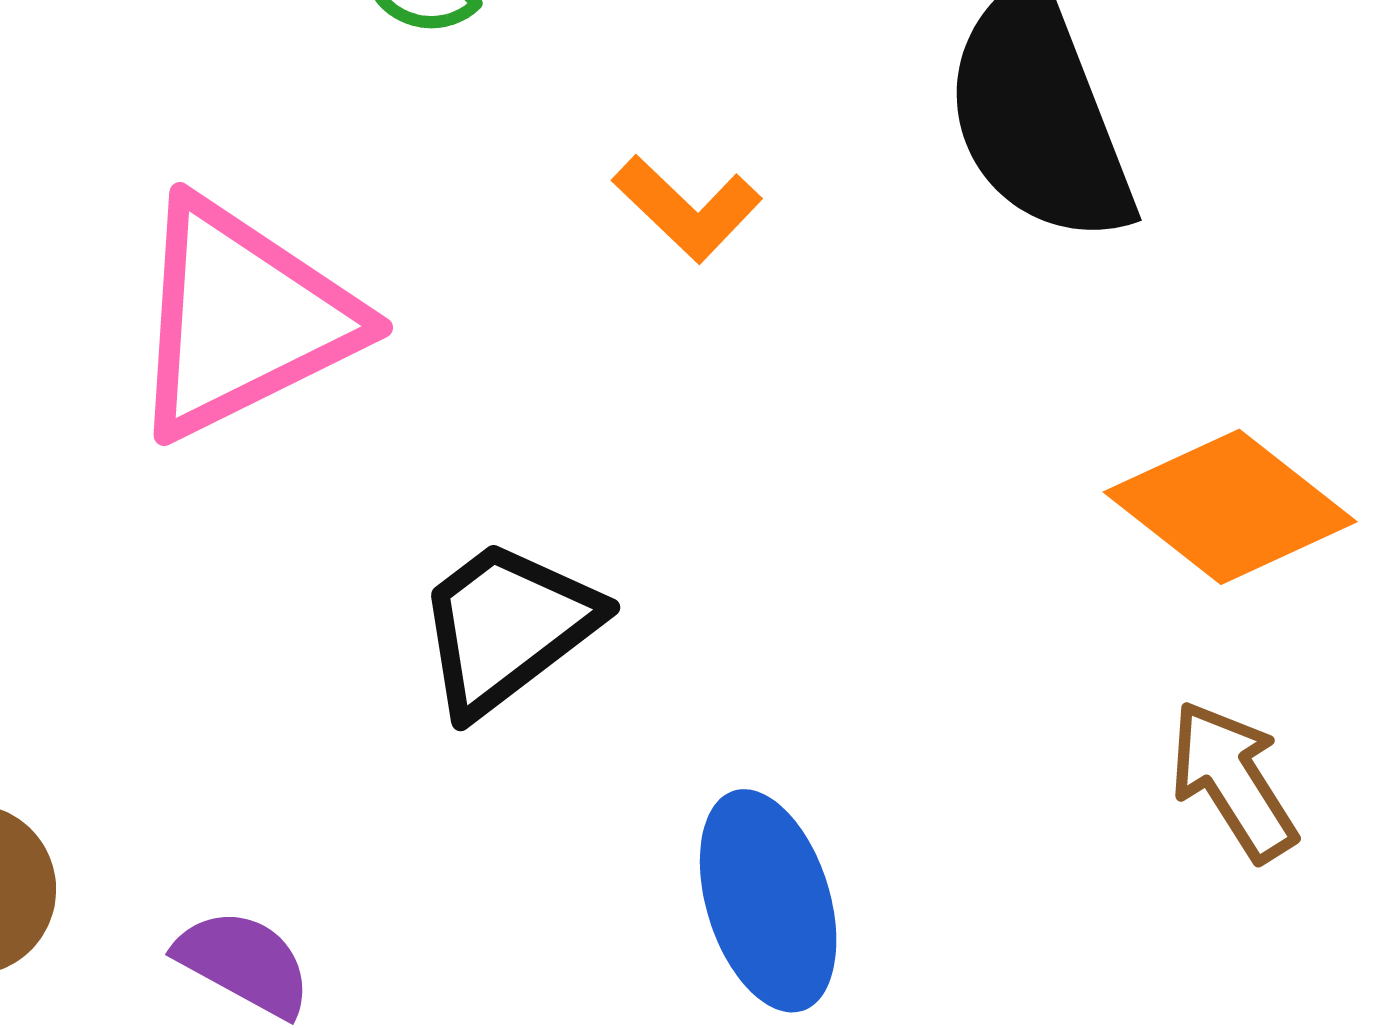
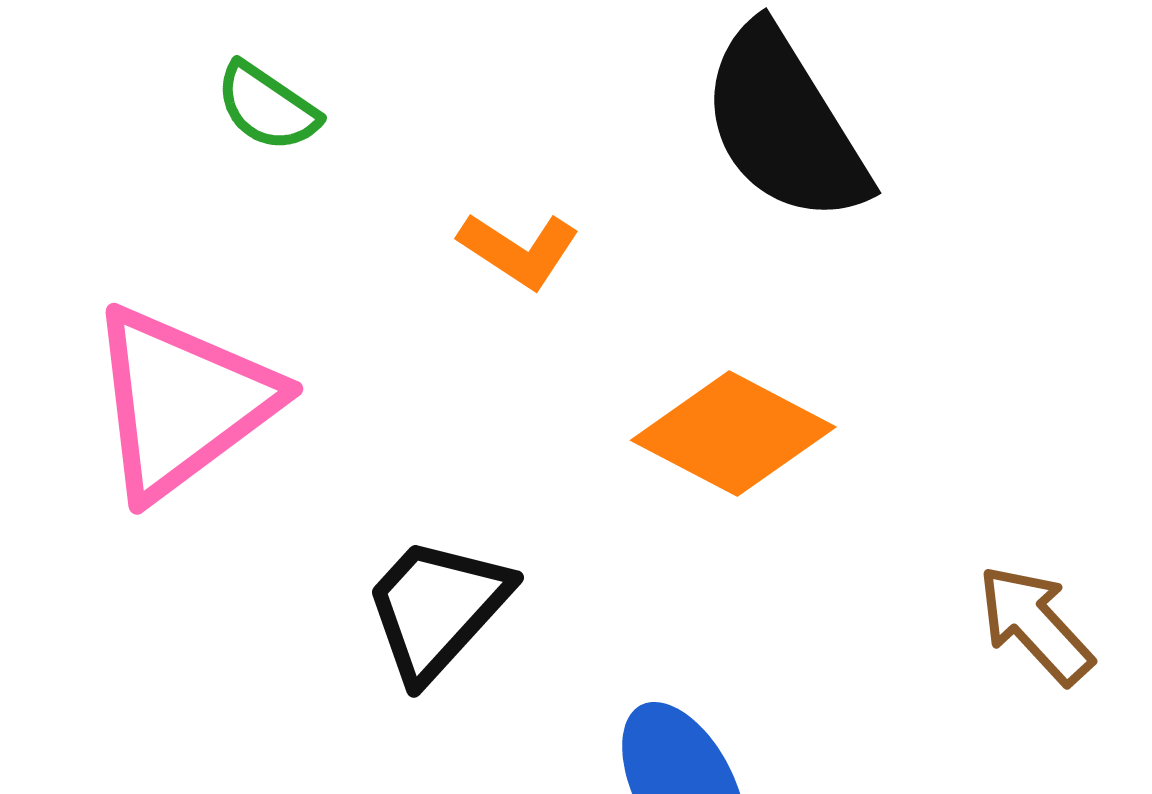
orange diamond: (1230, 507) -> (733, 434), moved

